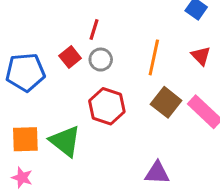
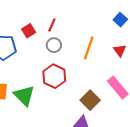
red square: (70, 57) -> (29, 31), moved
brown square: (166, 102) -> (90, 100), moved

